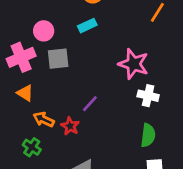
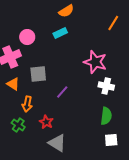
gray square: (58, 59) -> (38, 74), moved
orange arrow: (44, 119) -> (27, 104), turned -105
red star: (70, 126) -> (46, 122), moved

